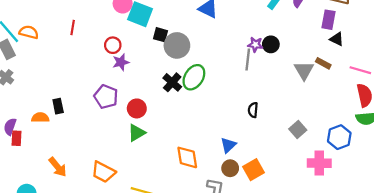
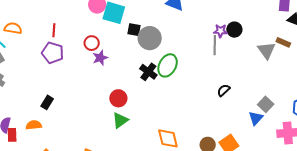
orange semicircle: (29, 32) -> (13, 28), moved
purple pentagon: (106, 97) -> (53, 53), moved
black rectangle: (58, 106) -> (47, 102), turned 48
black semicircle: (253, 110) -> (224, 90), turned 48
orange semicircle: (40, 118) -> (34, 125), moved
blue triangle: (228, 145) -> (256, 118), moved

